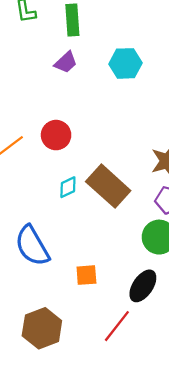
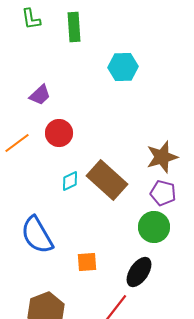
purple trapezoid: (66, 62) -> (40, 95), moved

